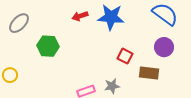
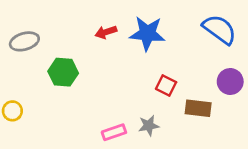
gray ellipse: (19, 23) -> (24, 41), turned 30
purple circle: (164, 47) -> (230, 82), moved

